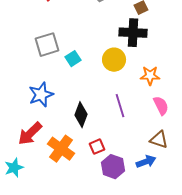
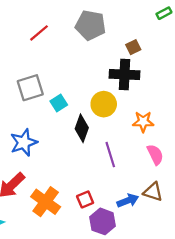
black diamond: (81, 115) -> (82, 128), moved
blue arrow: (146, 162) -> (128, 201), moved

